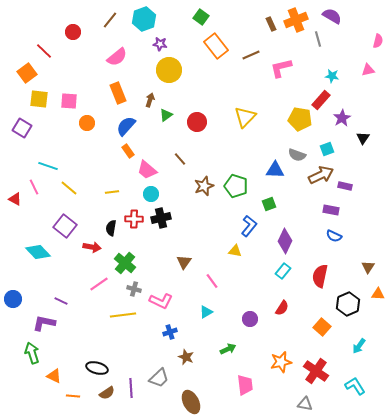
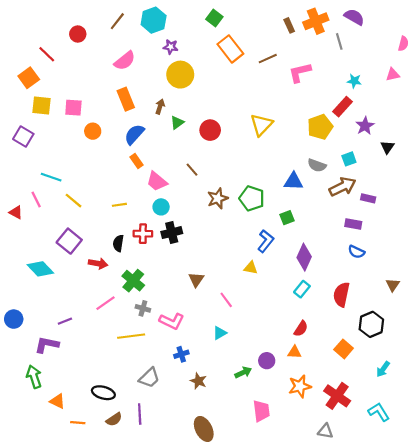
yellow pentagon: (300, 119) -> (320, 127), turned -30
orange triangle: (378, 294) -> (294, 352), moved
purple line: (61, 301) -> (65, 321), turned -48
purple circle: (250, 319) -> (267, 361), moved
gray trapezoid: (159, 378) -> (149, 378), moved

